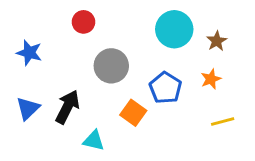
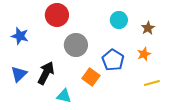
red circle: (83, 22) -> (57, 15), size x1.5
cyan circle: (174, 29) -> (119, 20), size x0.7

